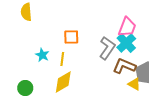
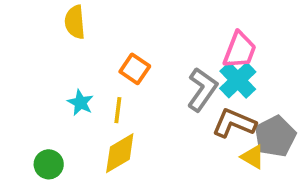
yellow semicircle: (26, 12) -> (75, 22), moved
orange square: (71, 37) -> (135, 69), turned 35

